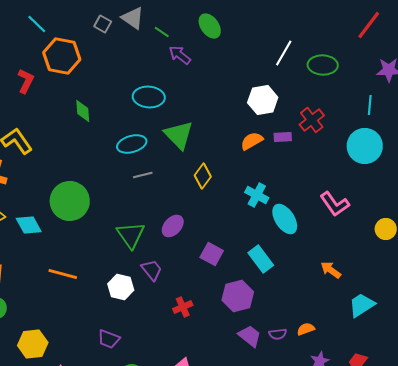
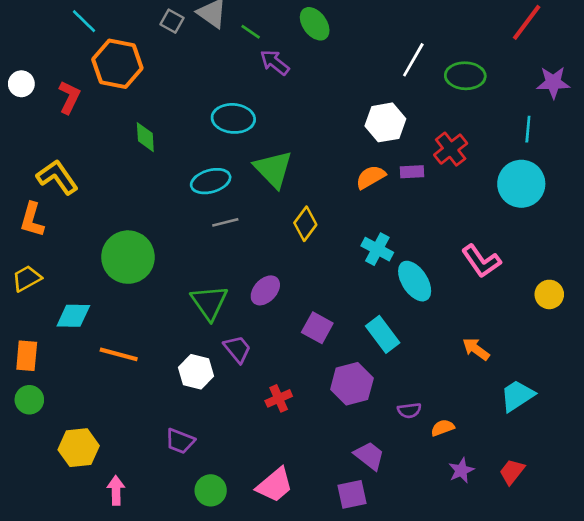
cyan diamond: (29, 225) -> (73, 316), moved, turned -60
purple semicircle: (278, 334) -> (409, 410), moved
purple trapezoid: (250, 336) -> (369, 456), moved

